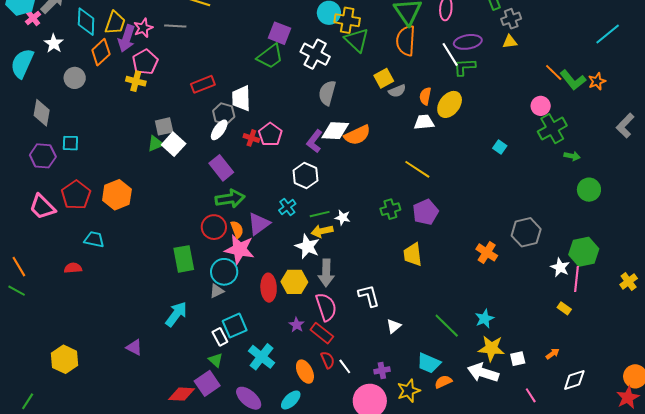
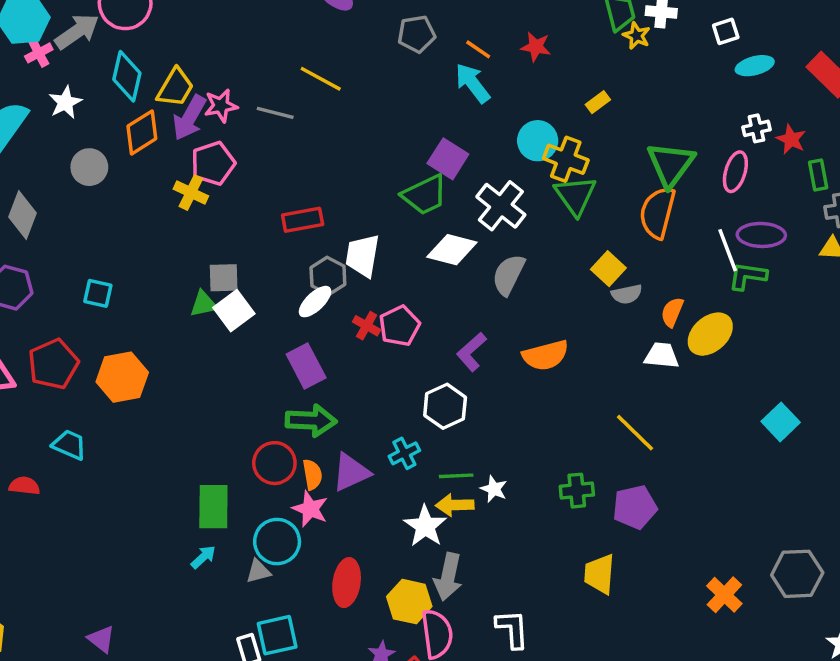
yellow square: (384, 78) -> (608, 269), turned -30
white diamond: (335, 131) -> (452, 250), moved
cyan square: (70, 143) -> (98, 293), moved
cyan square: (500, 147) -> (781, 422), size x1.5
pink star: (240, 249) -> (310, 509), size x0.7
yellow hexagon: (294, 282) -> (409, 602), moved
cyan arrow: (176, 314) -> (203, 557), moved, size x0.6

